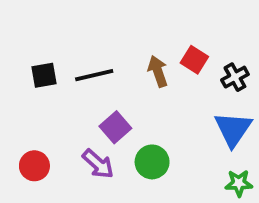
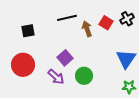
black line: (94, 75) -> (67, 18), moved
black cross: (235, 77) -> (127, 19), moved
red circle: (34, 166) -> (23, 65), moved, size x1.5

